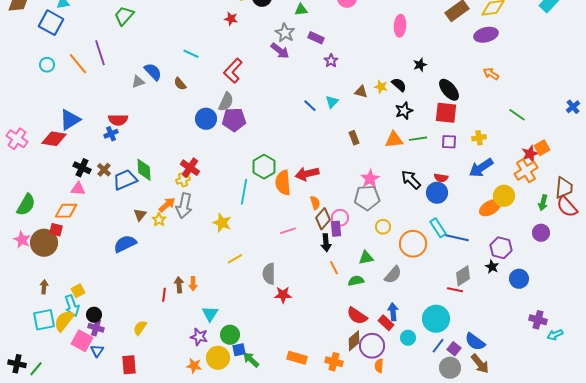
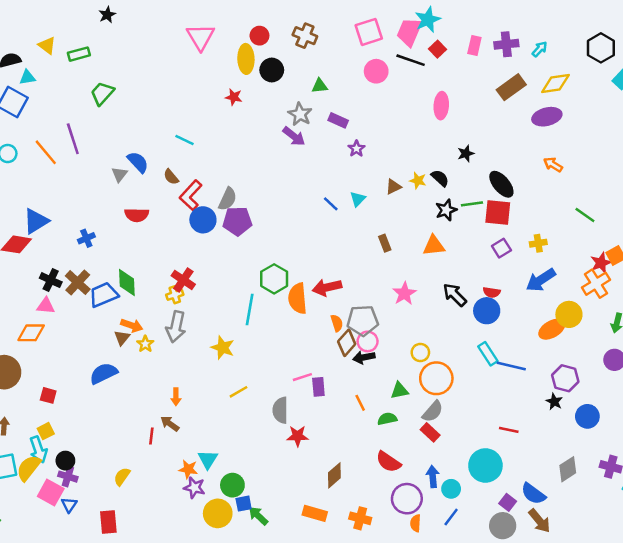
red L-shape: (233, 71) -> (191, 195), moved
gray triangle: (138, 82) -> (119, 174), turned -32
brown triangle: (361, 92) -> (393, 187), turned -40
red semicircle: (118, 120) -> (137, 215), moved
green line: (418, 139) -> (472, 204), moved
purple square: (449, 142) -> (501, 248), turned -35
brown cross: (104, 170) -> (78, 282), size x1.5
gray pentagon: (367, 198) -> (363, 321), moved
orange arrow: (167, 205) -> (132, 325), moved, turned 60
purple rectangle: (336, 229) -> (318, 387), moved
red square: (56, 230) -> (48, 395), moved
pink line: (288, 231) -> (302, 377), moved
black arrow: (326, 243) -> (364, 357), moved, turned 84
orange circle: (413, 244) -> (436, 378), moved
gray diamond: (463, 276) -> (568, 469), moved
orange arrow: (193, 284) -> (176, 397), moved
brown arrow: (179, 285) -> (170, 424), turned -49
blue arrow: (393, 312) -> (433, 477), moved
red rectangle: (386, 323) -> (430, 432), moved
brown diamond: (354, 341) -> (334, 475), moved
blue line: (438, 346) -> (451, 517), moved
orange star: (194, 366) -> (188, 469), moved

